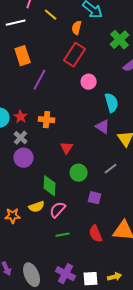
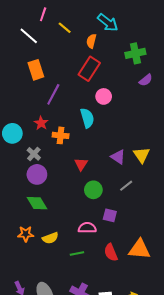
white line: (16, 23) -> (29, 36), turned 54
green cross: (120, 40) -> (135, 53), turned 30
cyan semicircle: (112, 103) -> (87, 118), moved
red star: (21, 117) -> (41, 123), moved
purple triangle: (103, 127) -> (118, 157), moved
green diamond: (50, 186) -> (37, 203), moved, turned -35
yellow semicircle: (37, 207) -> (50, 238), moved
pink semicircle: (58, 210) -> (87, 228), moved, turned 48

